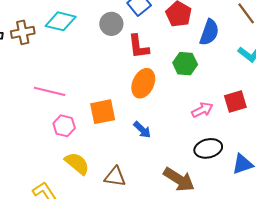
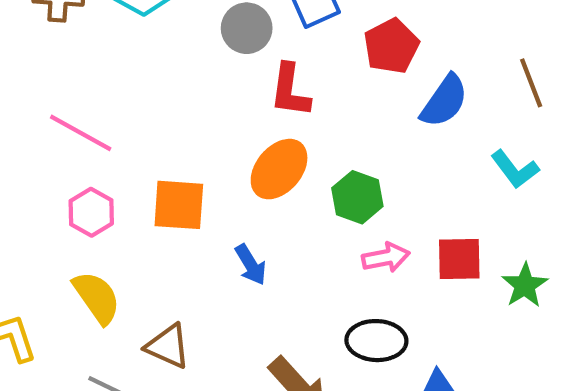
green hexagon: (185, 64) -> (357, 197), moved

